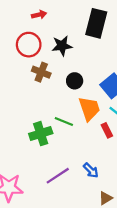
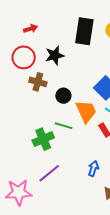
black circle: (75, 81) -> (63, 96), moved
blue arrow: (91, 170) -> (93, 169), turned -112
purple line: (58, 176) -> (49, 173), moved

